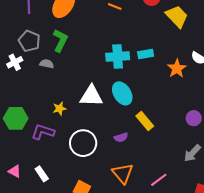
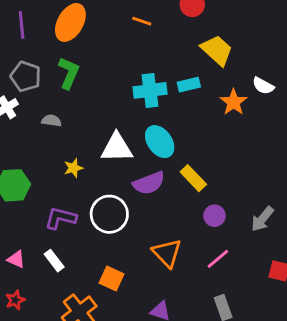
yellow trapezoid: (177, 16) -> (217, 50), moved
gray semicircle: (47, 64) -> (51, 121), moved
purple circle: (194, 118) -> (214, 216), moved
purple L-shape: (43, 132) -> (61, 218), moved
purple semicircle: (121, 137) -> (149, 183), moved, size x1.6

